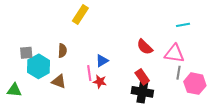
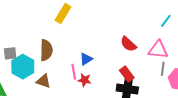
cyan line: (183, 25) -> (166, 21), turned -40
brown semicircle: (62, 51) -> (46, 50), size x1.5

